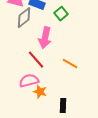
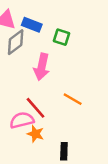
green square: (61, 14) -> (61, 37), turned -32
red line: (36, 60) -> (35, 108), moved

